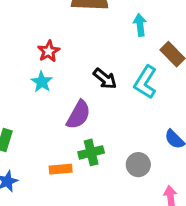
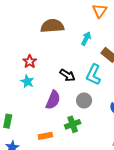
cyan arrow: (140, 25) -> (86, 39), turned 40
green cross: (91, 152) -> (73, 124), moved
gray circle: (138, 165) -> (84, 100), moved

